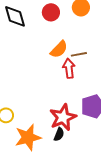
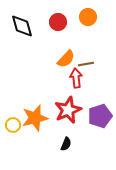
red star: (63, 117) -> (68, 110), moved
orange star: (28, 137) -> (35, 118), moved

